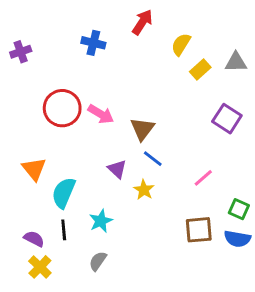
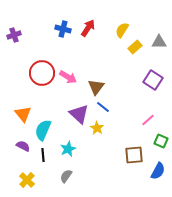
red arrow: (142, 22) -> (88, 28), moved
purple triangle: (117, 169) -> (79, 114), size x1.5
pink line: (203, 178) -> (148, 120), moved
purple semicircle: (34, 239) -> (23, 146), moved
blue semicircle: (237, 239) -> (158, 171), moved, turned -72

